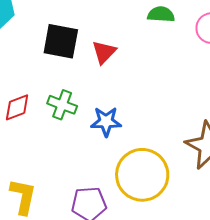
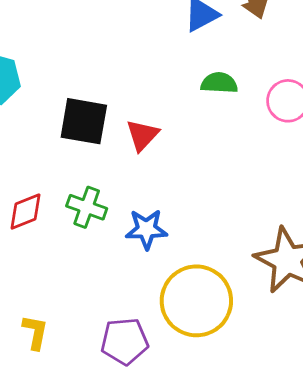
yellow L-shape: (23, 196) -> (35, 332), size x0.7

